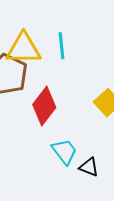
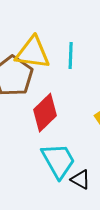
cyan trapezoid: (64, 152) -> (58, 161), size x1.4

